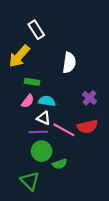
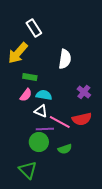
purple line: (38, 132) -> (45, 129), moved
green semicircle: (60, 164) -> (65, 149), moved

